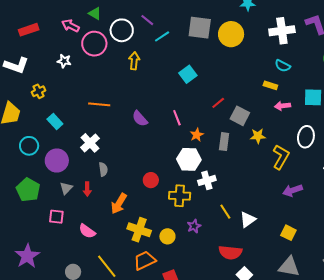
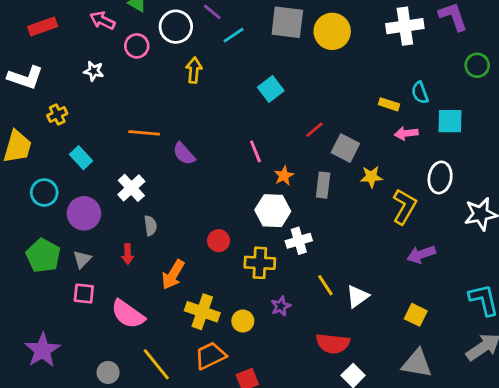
pink circle: (94, 44) -> (137, 46), size x0.7
cyan semicircle: (283, 66) -> (420, 93), moved, turned 42
purple semicircle: (140, 119) -> (184, 154), moved
gray triangle: (66, 188) -> (82, 259), moved
pink semicircle: (87, 231) -> (128, 314), size x1.4

